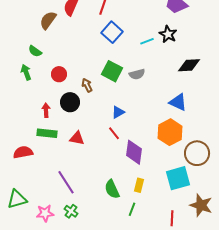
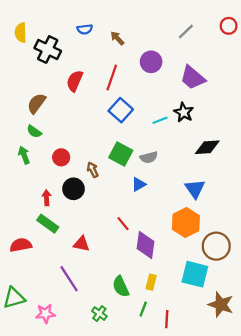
brown semicircle: (48, 20) -> (36, 103), moved
blue triangle: (178, 102) -> (195, 189), turned 30
blue triangle: (118, 112) -> (139, 184), moved
green rectangle: (47, 133) -> (48, 224), turned 30
red triangle: (77, 138) -> (81, 244), moved
cyan square: (178, 178) -> (195, 274), turned 30
green cross: (71, 211) -> (99, 314), moved
red line: (172, 218) -> (167, 319), moved

